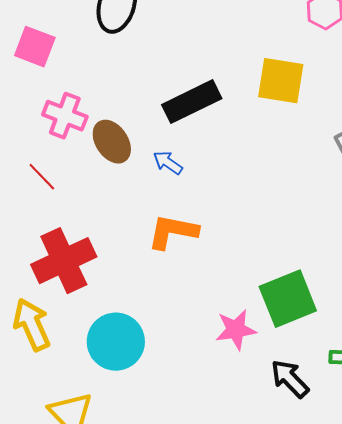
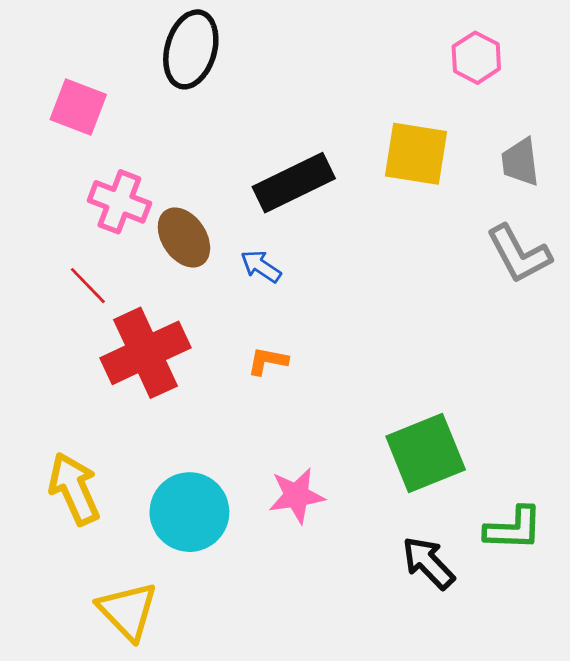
orange L-shape: (173, 232) -> (268, 361), size x0.6
red cross: (64, 261) -> (146, 353), moved
pink star: (236, 330) -> (297, 496), moved

